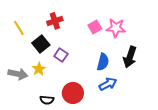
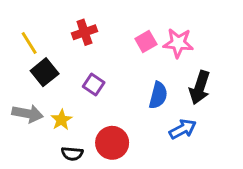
black square: (41, 44) -> (45, 72), moved
yellow star: (39, 69) -> (61, 120), moved
blue arrow: (108, 84) -> (183, 129), moved

